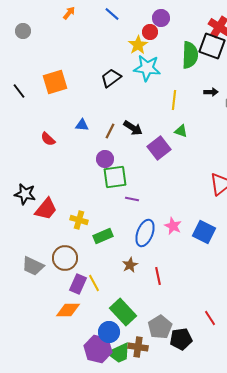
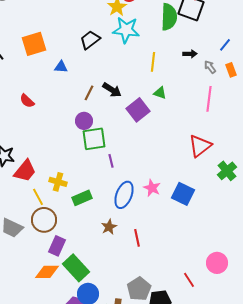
blue triangle: (82, 125) -> (61, 67), moved
purple line: (132, 199) -> (111, 161), turned 64
yellow line: (94, 283) -> (38, 197), moved
green rectangle: (123, 312) -> (76, 268), moved

